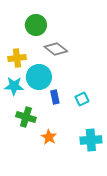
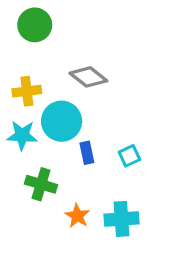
green circle: (36, 25) -> (35, 25), moved
cyan cross: (91, 140) -> (122, 219), moved

